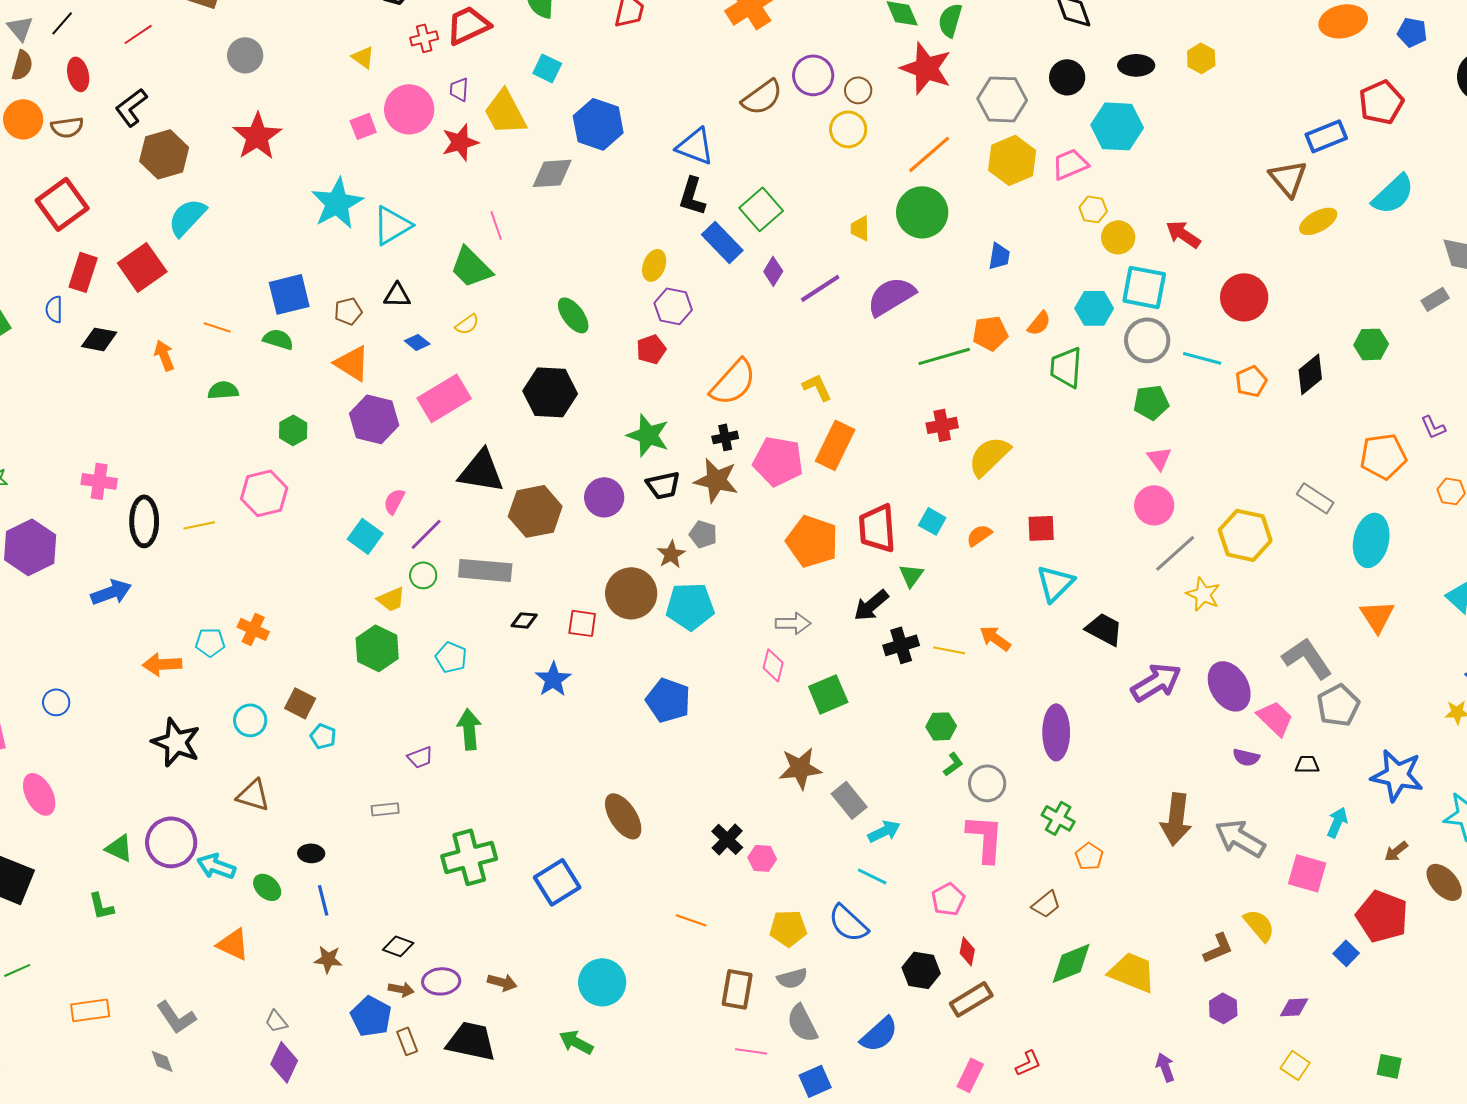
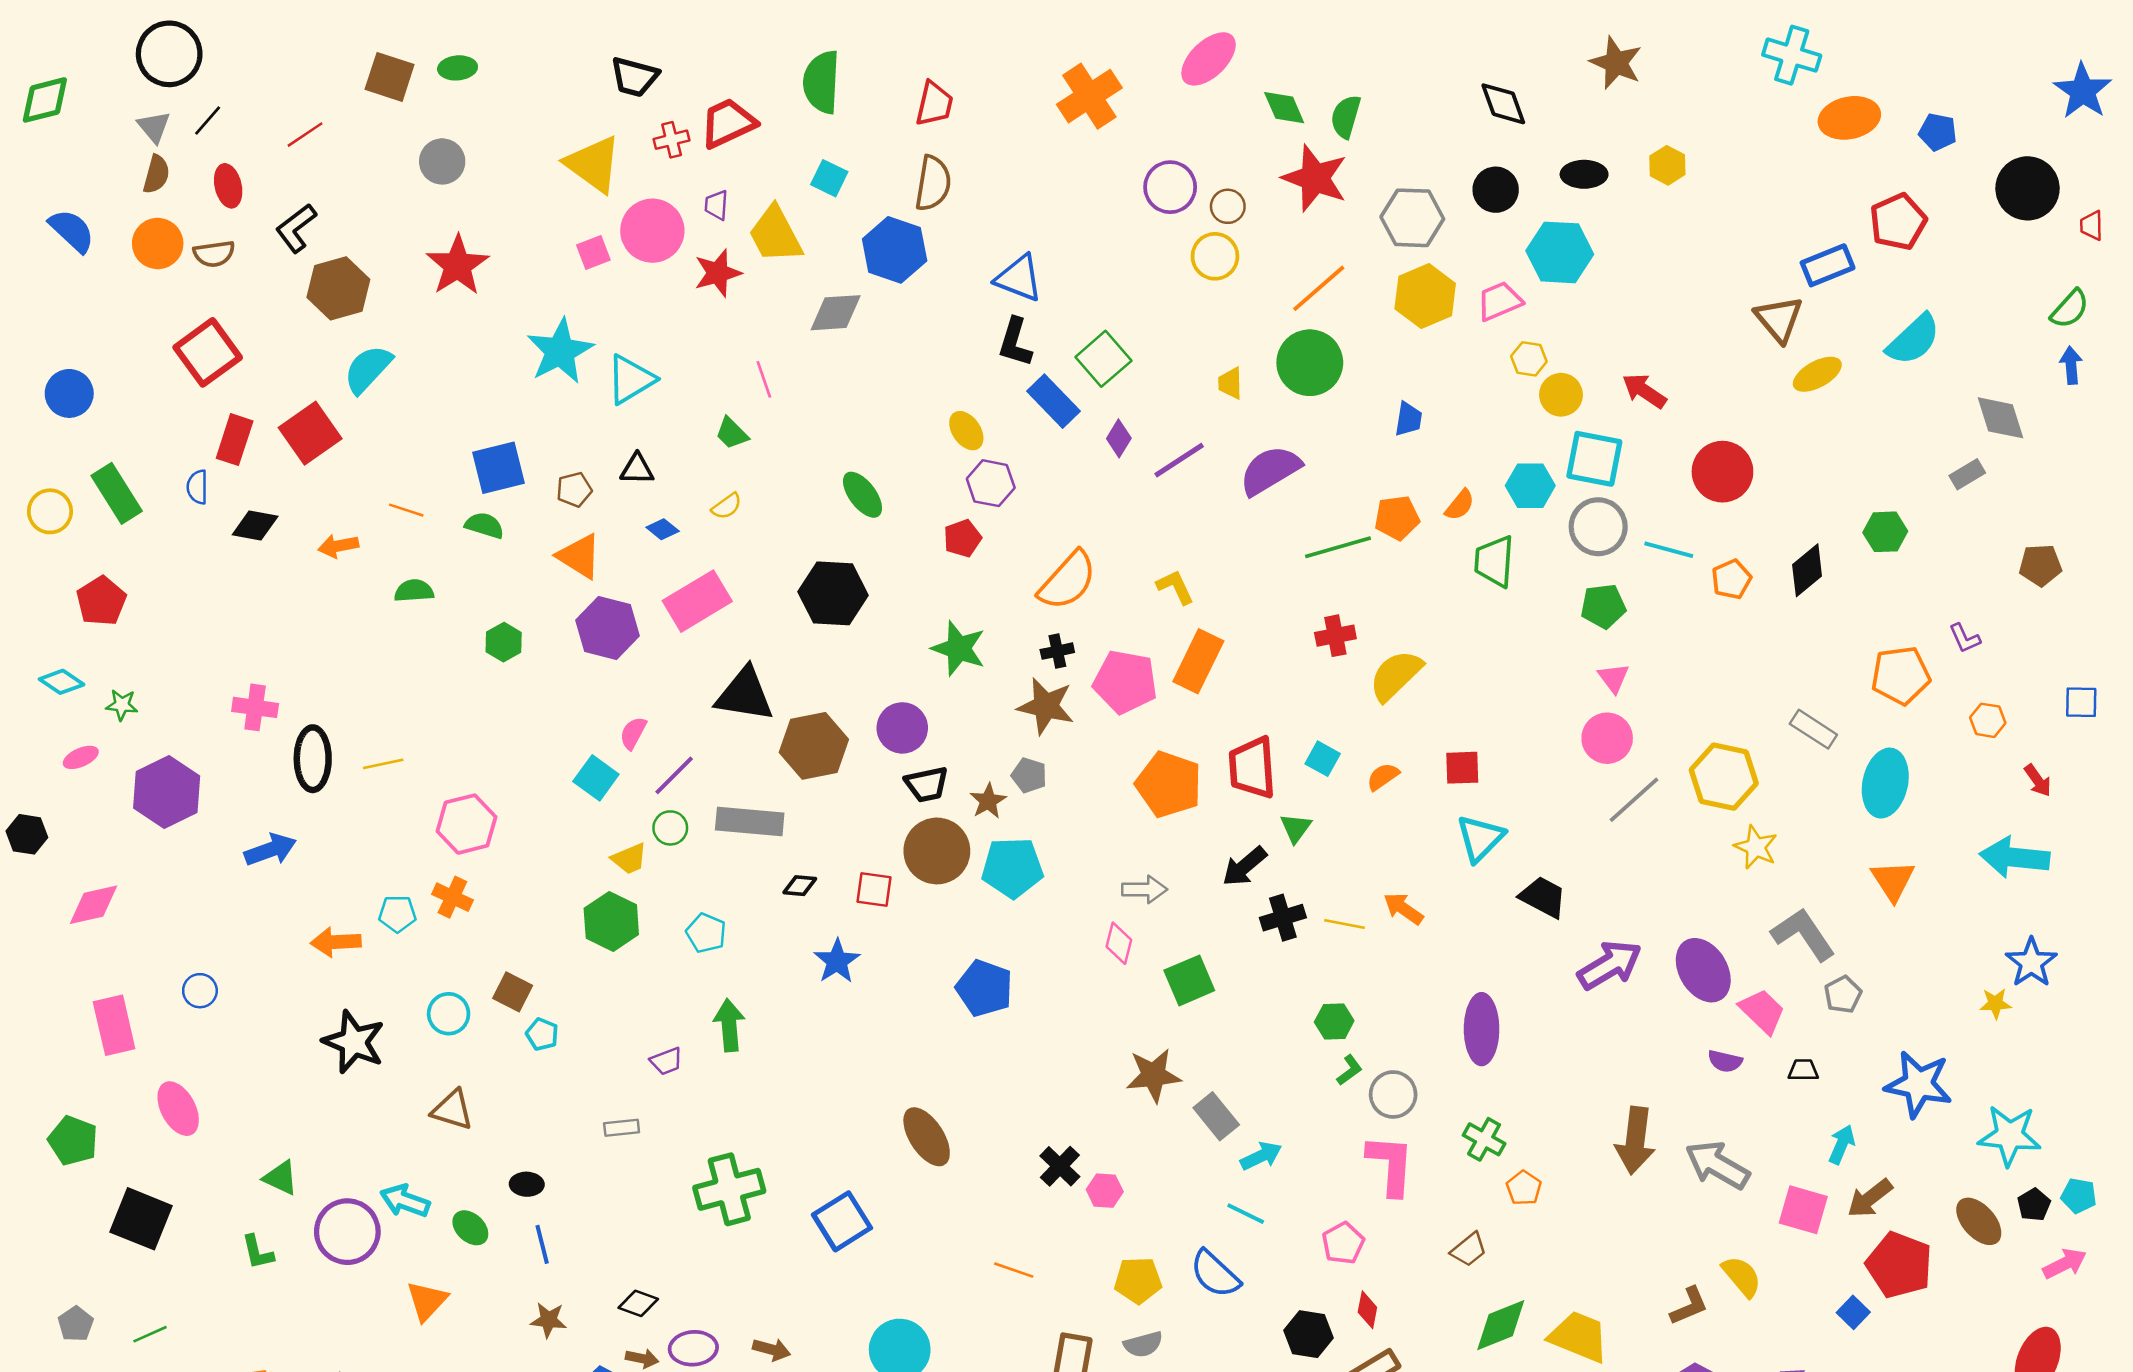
yellow triangle: (363, 57) -> (593, 164), size x2.0
brown semicircle: (762, 97) -> (933, 183), moved, turned -45
yellow ellipse: (654, 265) -> (966, 431), turned -56
green trapezoid: (471, 267) -> (732, 433), size x0.6
orange arrow: (164, 355) -> (338, 546), turned -80
black trapezoid: (663, 485) -> (927, 784), moved
pink hexagon: (264, 493) -> (467, 824), moved
yellow star: (1203, 594) -> (1756, 847), moved
gray pentagon: (1338, 705) -> (1843, 995), size x0.7
purple circle: (171, 842) -> (347, 1232), moved
brown arrow: (1396, 851) -> (1870, 1198), moved, size x1.5
orange triangle: (233, 944) -> (427, 1301), turned 48

